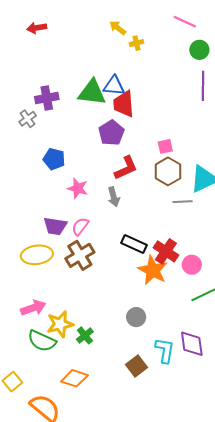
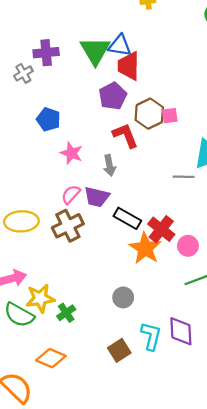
green triangle: (92, 93) -> (95, 51), turned 48
red L-shape: (126, 168) -> (125, 135), turned -92
brown hexagon: (168, 171) -> (149, 114), moved
purple trapezoid: (55, 226) -> (97, 197), moved

